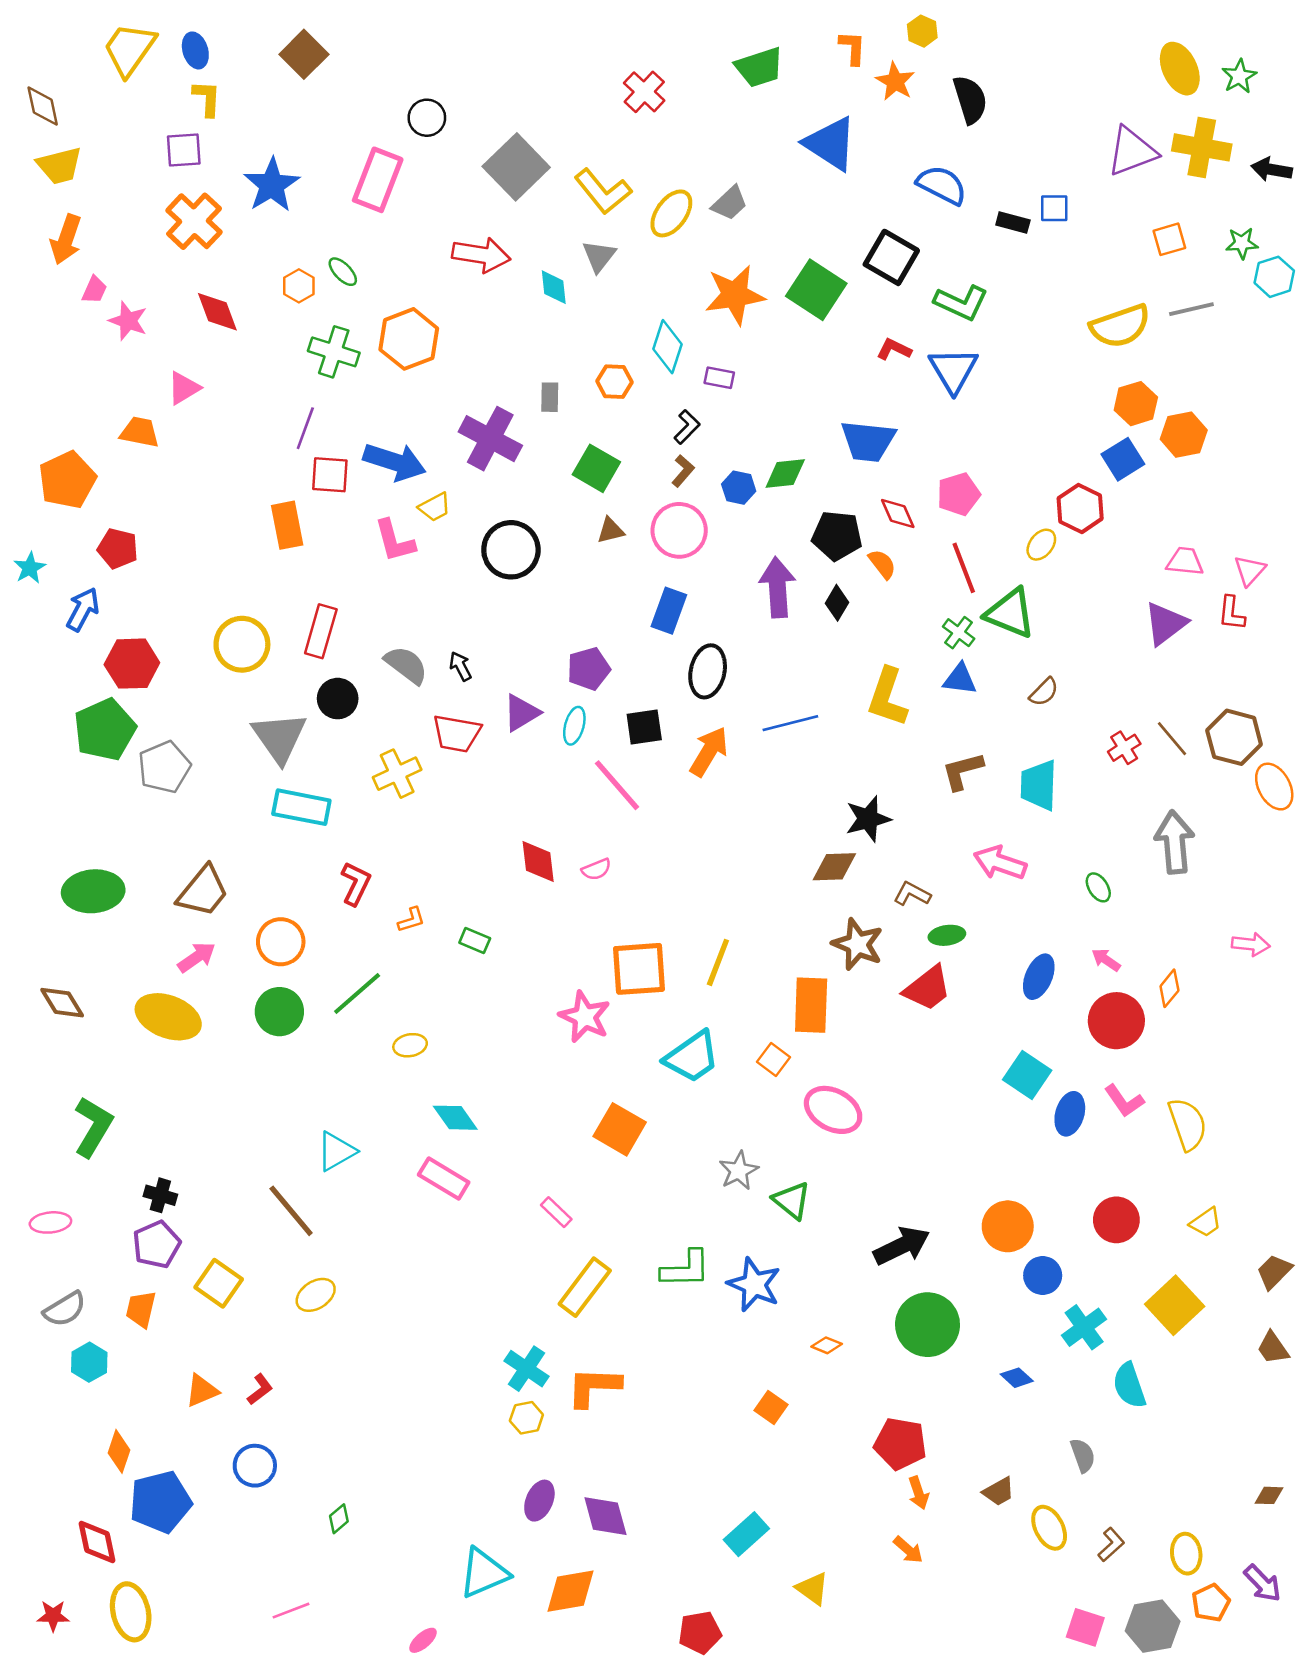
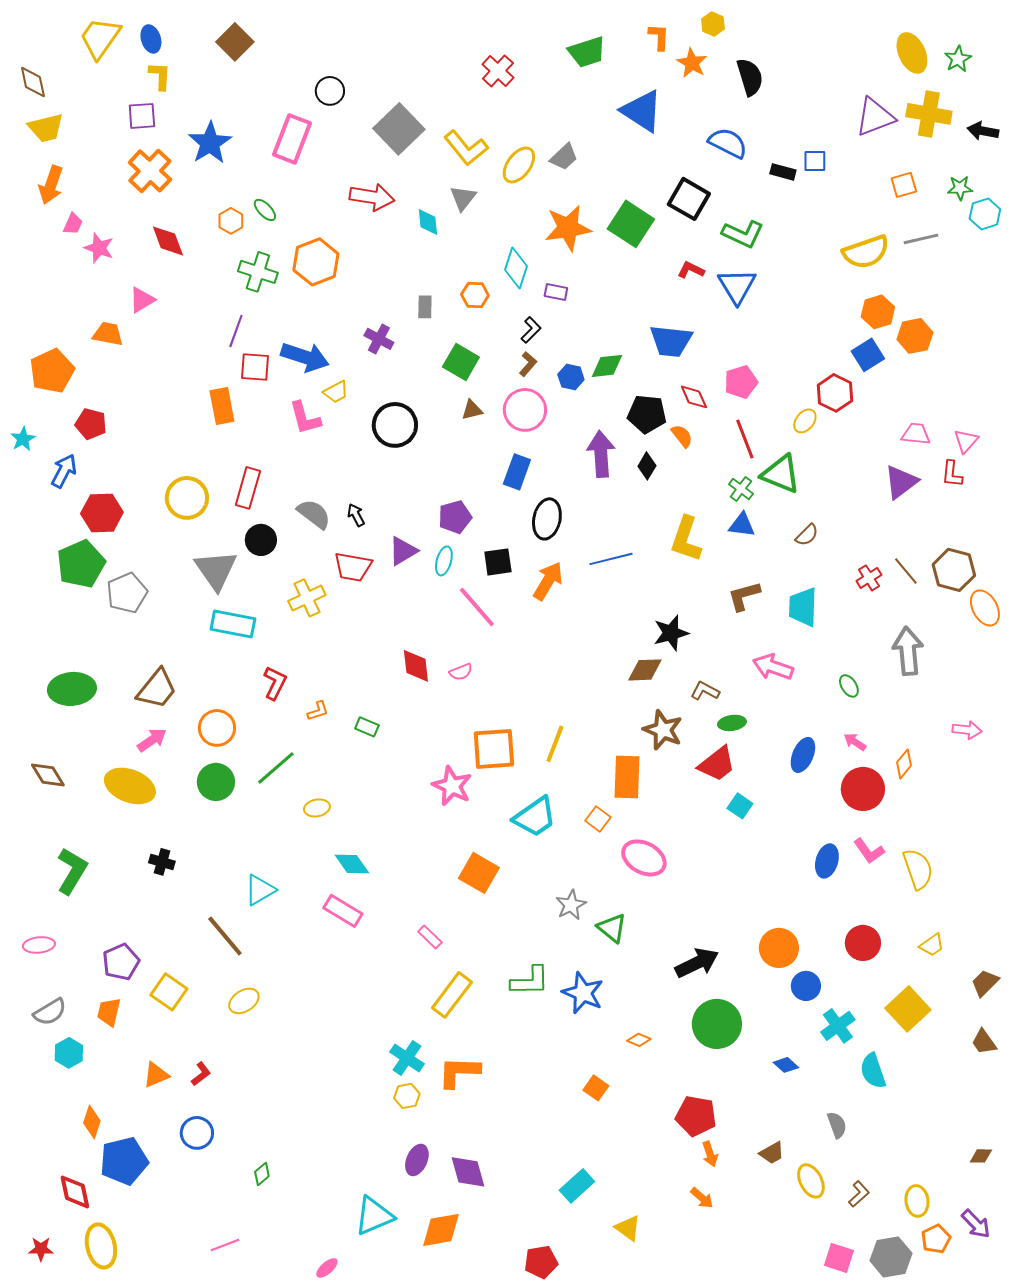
purple cross: (490, 439) -> (379, 339), size x0.6
cyan square: (1027, 1075) -> (740, 806), moved, size x0.7
black cross: (160, 1195) -> (162, 862), moved

